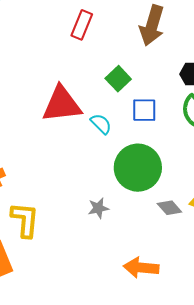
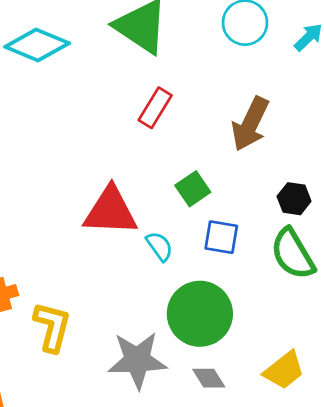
gray star: (98, 208) -> (137, 360), size x2.0
gray diamond: (169, 208) -> (209, 378), moved
yellow L-shape: (25, 220) -> (52, 327), moved

